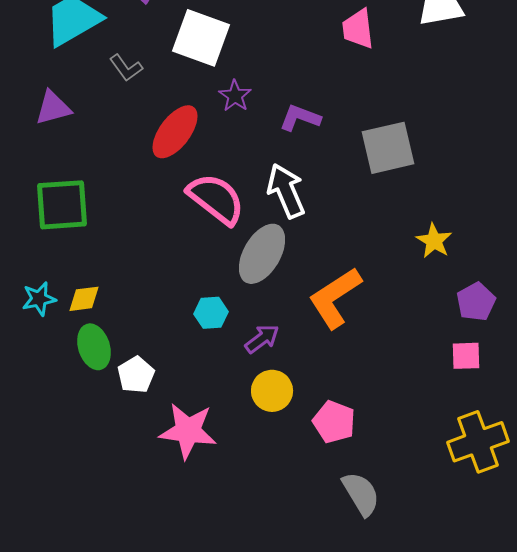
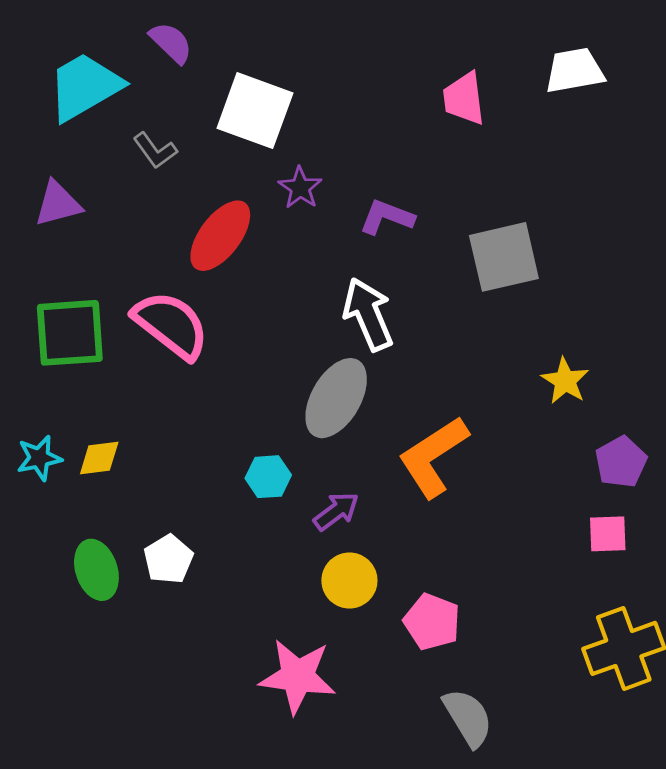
pink semicircle: (216, 199) -> (171, 325), moved
green ellipse: (94, 347) -> (96, 570), moved
pink star: (188, 431) -> (298, 676), moved

